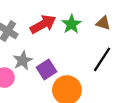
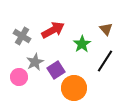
brown triangle: (103, 23) -> (106, 29), turned 32
green star: (71, 24) -> (82, 44), moved

